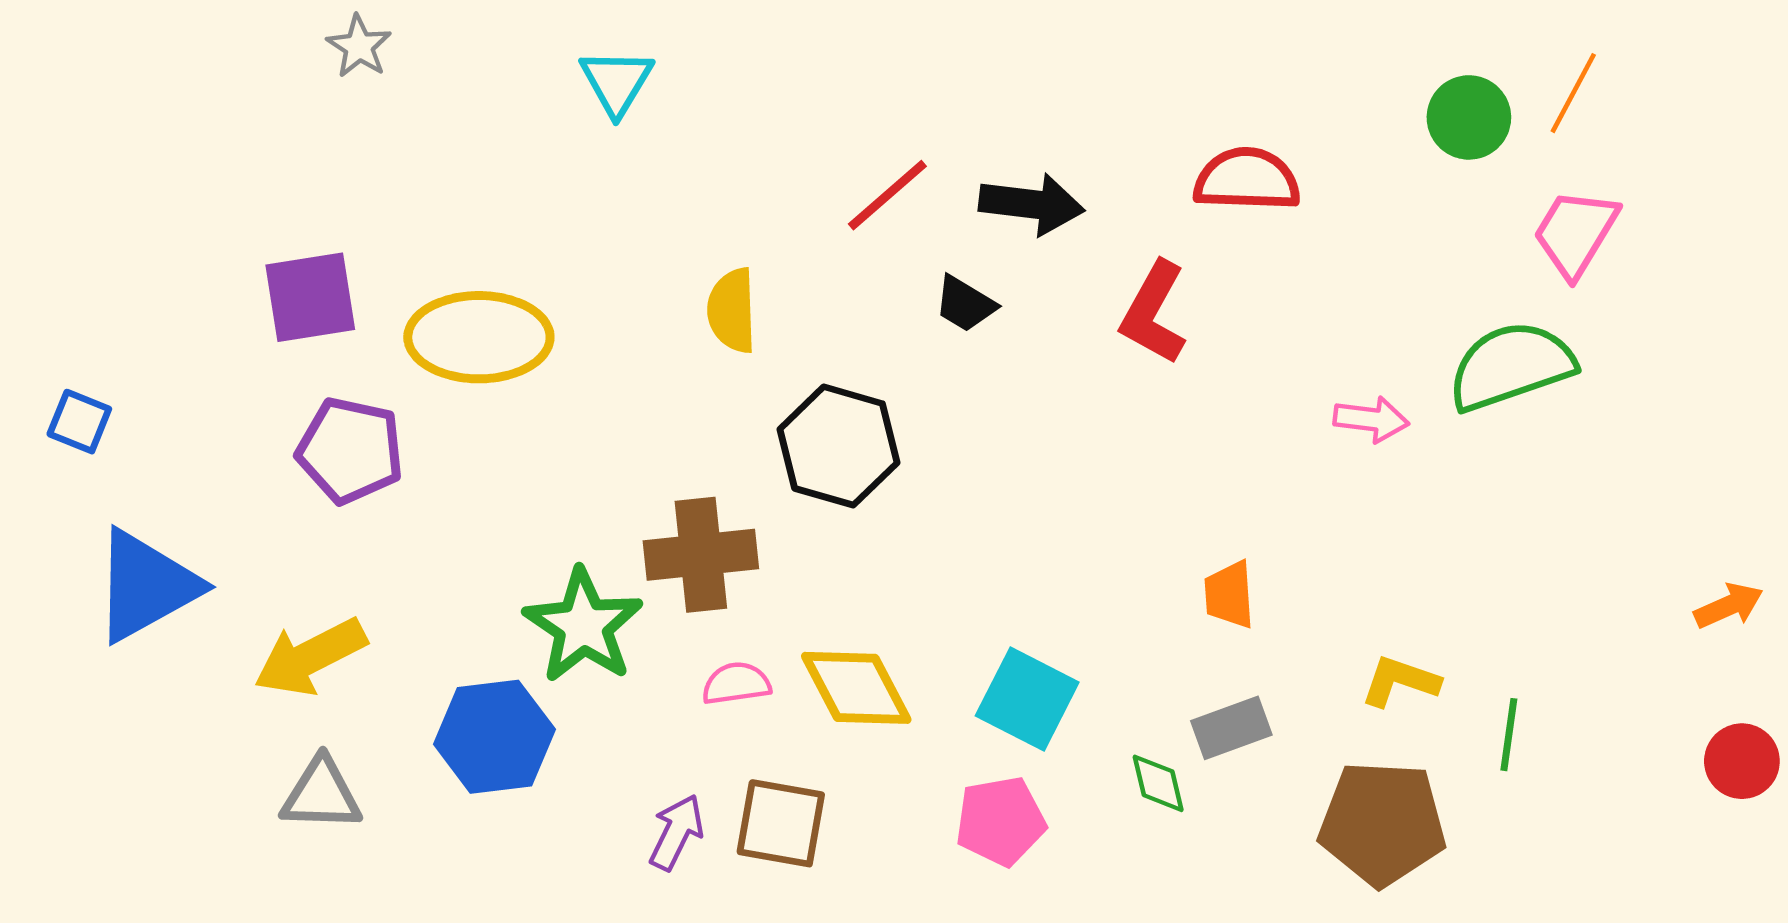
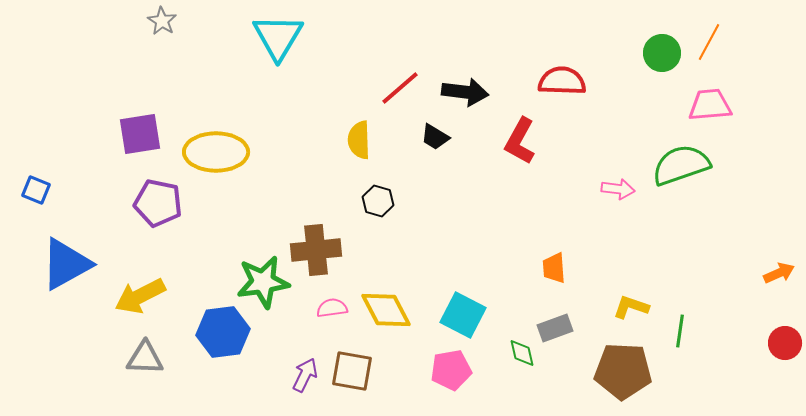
cyan triangle: (617, 82) -> (278, 37), size x1.5
pink trapezoid: (1575, 233) -> (710, 105), turned 54
yellow semicircle: (732, 311) -> (359, 140), moved
black hexagon: (839, 446) -> (378, 201), size x0.6
green star: (583, 626) -> (263, 282), turned 30

